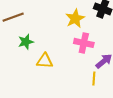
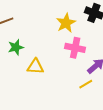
yellow line: (94, 79) -> (86, 84), turned 56

